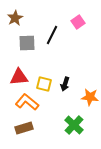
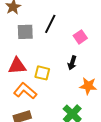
pink square: (78, 22) -> (80, 37), moved
black arrow: (65, 84) -> (72, 63), moved

